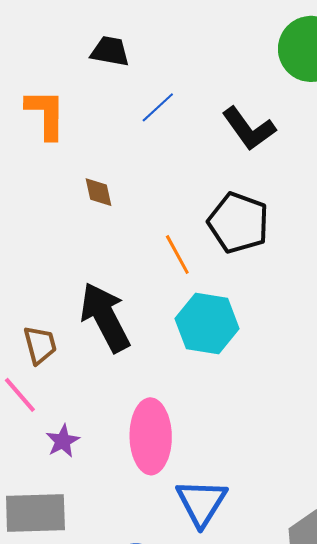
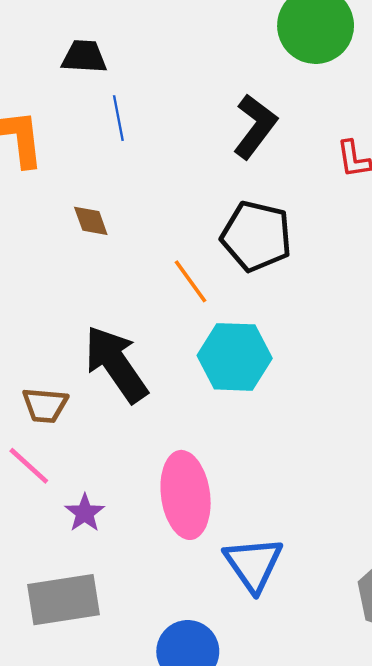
blue line: (158, 107) -> (118, 118), moved, turned -51
black L-shape: (249, 129) -> (255, 126), turned -100
brown trapezoid: (40, 345) -> (45, 405), turned 117

